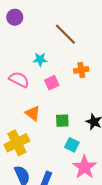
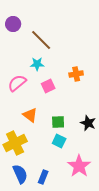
brown line: (65, 34) -> (41, 40), moved
pink semicircle: (19, 79) -> (17, 83), turned -66
cyan square: (72, 145) -> (59, 141), moved

